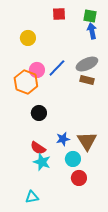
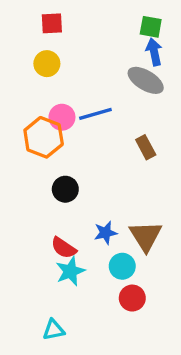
red square: (59, 14) -> (52, 23), moved
gray ellipse: (87, 64) -> (146, 80), moved, turned 55
blue line: (57, 68) -> (95, 114), turned 30
brown rectangle: (87, 80) -> (146, 147), moved, turned 48
cyan star: (42, 162) -> (70, 271), turned 30

